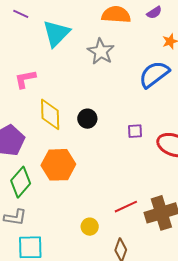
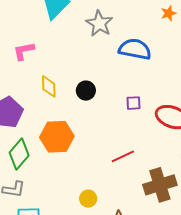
blue semicircle: (154, 74) -> (135, 49), moved, turned 48
yellow diamond: (50, 114) -> (49, 86), size x0.7
red line: (126, 207) -> (123, 156), moved

